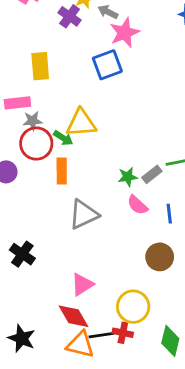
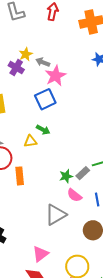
yellow triangle: (81, 123) -> (30, 141), size x0.6
green arrow: (63, 138) -> (43, 130), moved
gray triangle: (84, 214) -> (56, 215), moved

